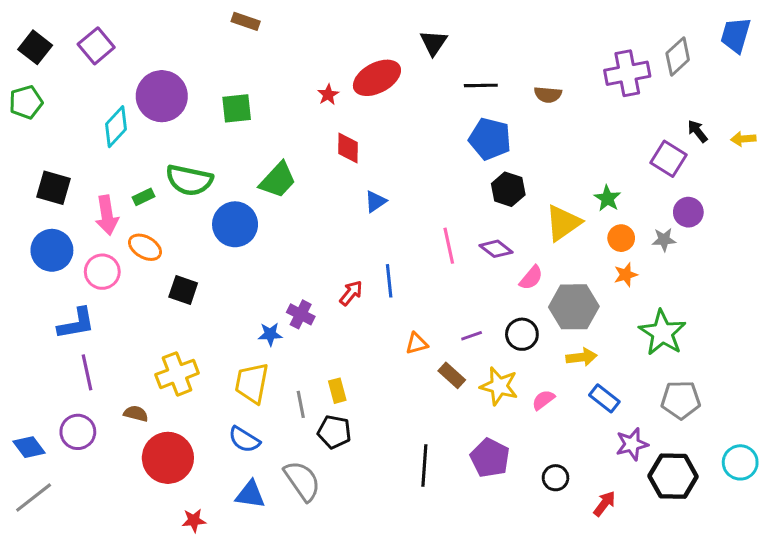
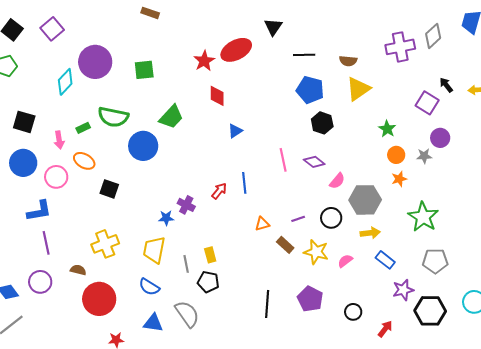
red star: (328, 95) -> (204, 61), size x1.5
pink arrow: (107, 215) -> (59, 140), size x0.7
yellow triangle: (563, 223) -> (358, 89), moved

